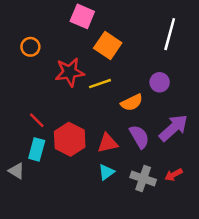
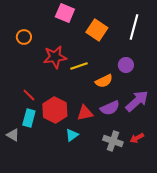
orange square: (108, 46) -> (97, 30), moved
purple semicircle: (139, 137) -> (110, 108), turned 96
cyan triangle: (106, 172) -> (72, 135), moved

